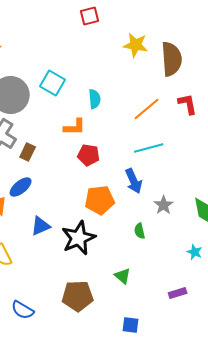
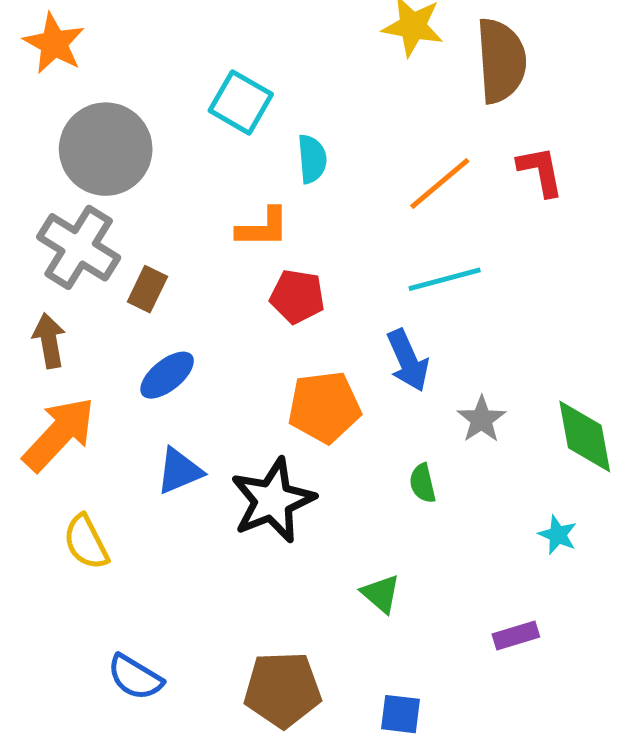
cyan square: (53, 83) -> (241, 102), moved
blue ellipse: (21, 187) -> (167, 375), moved
brown pentagon: (78, 296) -> (283, 690), moved

